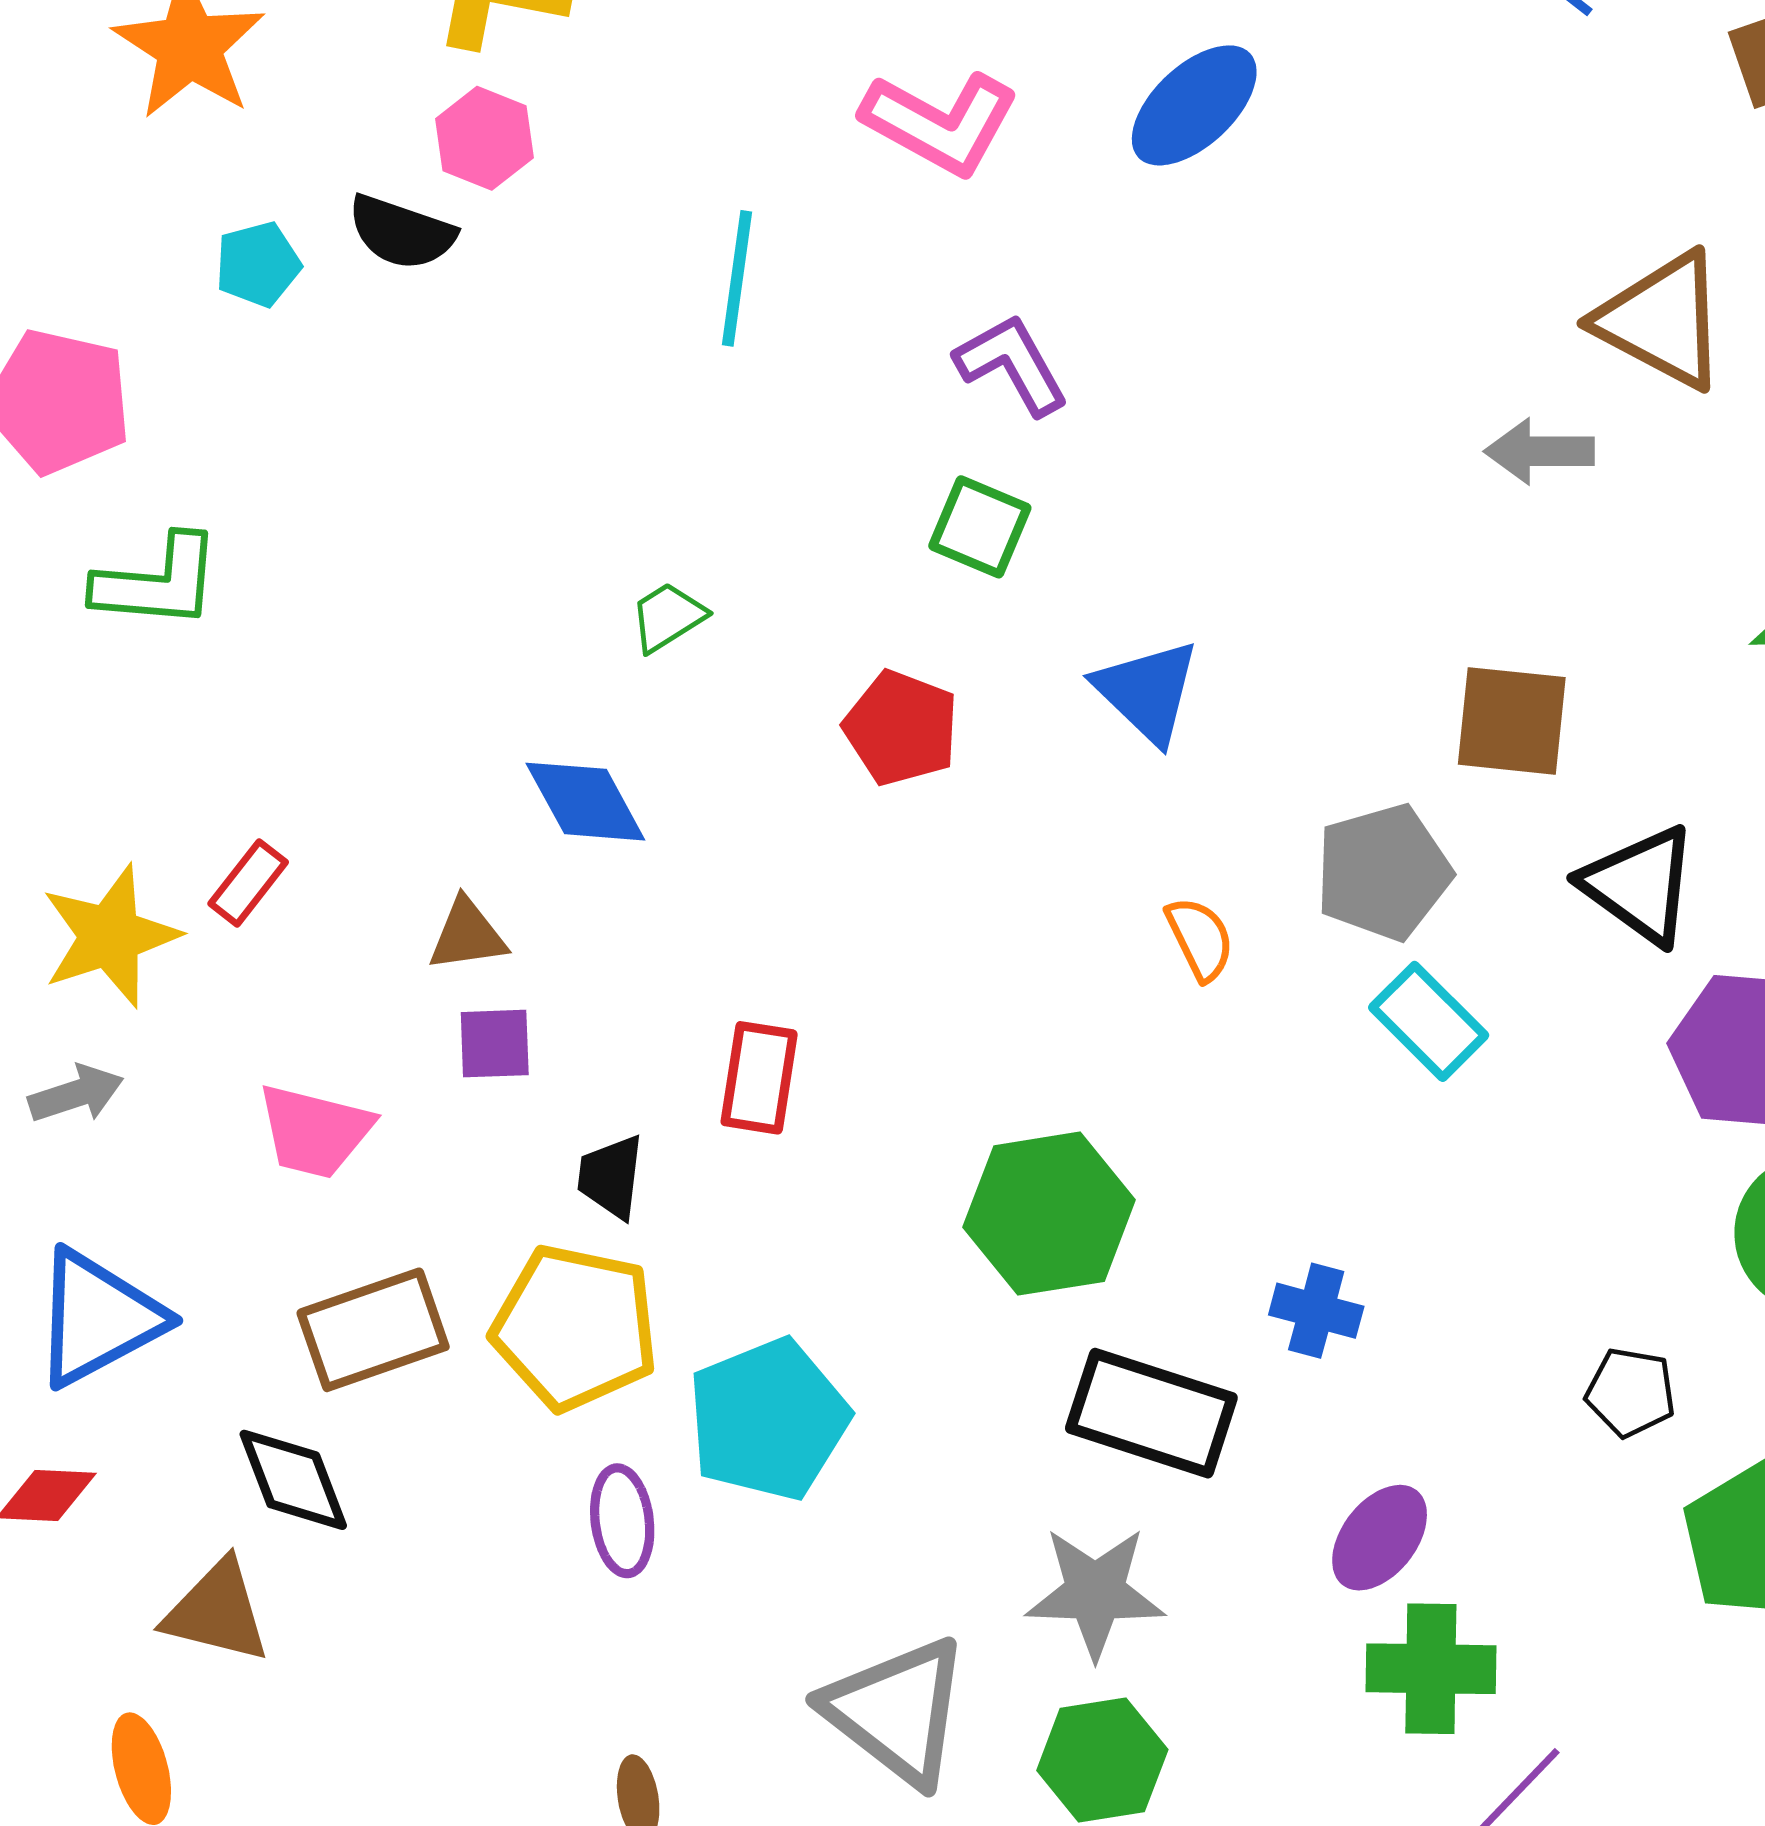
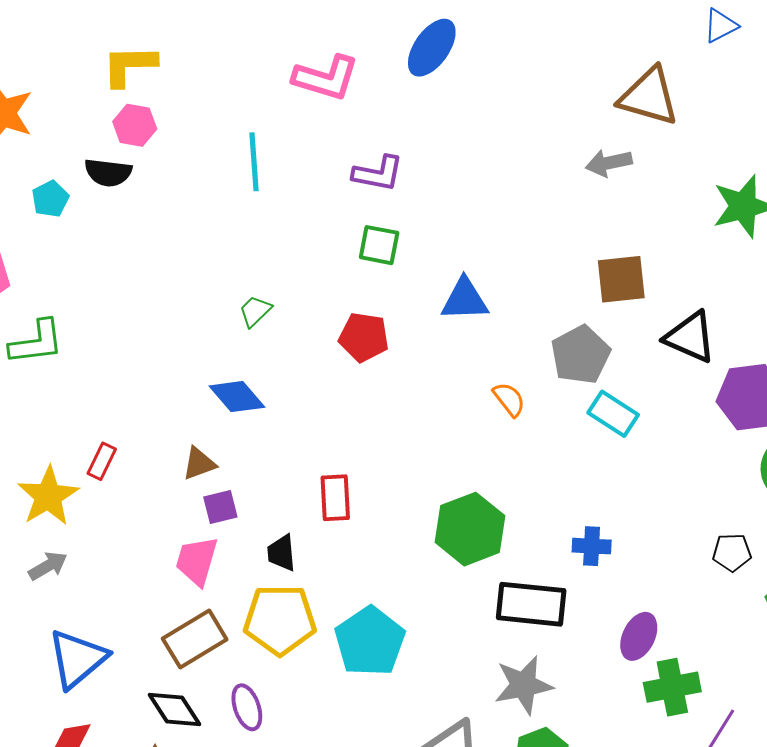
purple L-shape: (1012, 364) -> (378, 173), turned 142
blue triangle: (1147, 691) -> (465, 300), turned -34
pink trapezoid: (315, 1131) -> (197, 561), moved, turned 104
purple ellipse: (622, 1521) -> (247, 707), moved

